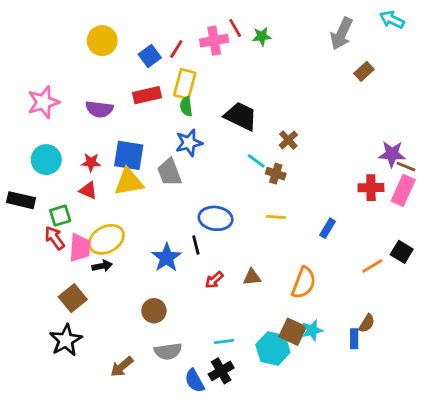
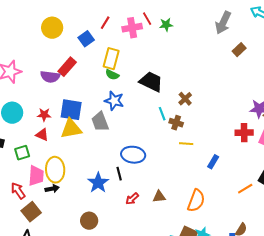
red line: (176, 49) -> (105, 23), moved
red rectangle: (147, 95) -> (67, 67), moved, turned -36
green semicircle: (186, 106) -> (112, 75), turned -56
blue star: (189, 143) -> (114, 101), turned 30
cyan line: (256, 161) -> (162, 114), turned 32
yellow line: (276, 217) -> (186, 144), moved
red arrow: (55, 238) -> (18, 191), moved
yellow ellipse: (106, 239) -> (55, 170), turned -65

